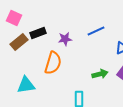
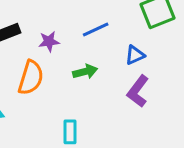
green arrow: (100, 74) -> (85, 72), moved

